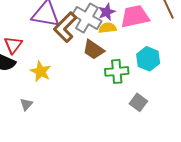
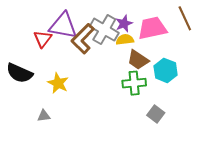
red triangle: (13, 45) -> (43, 39), moved
brown trapezoid: (94, 50) -> (138, 60), moved
gray triangle: (26, 104) -> (44, 116), turned 40

